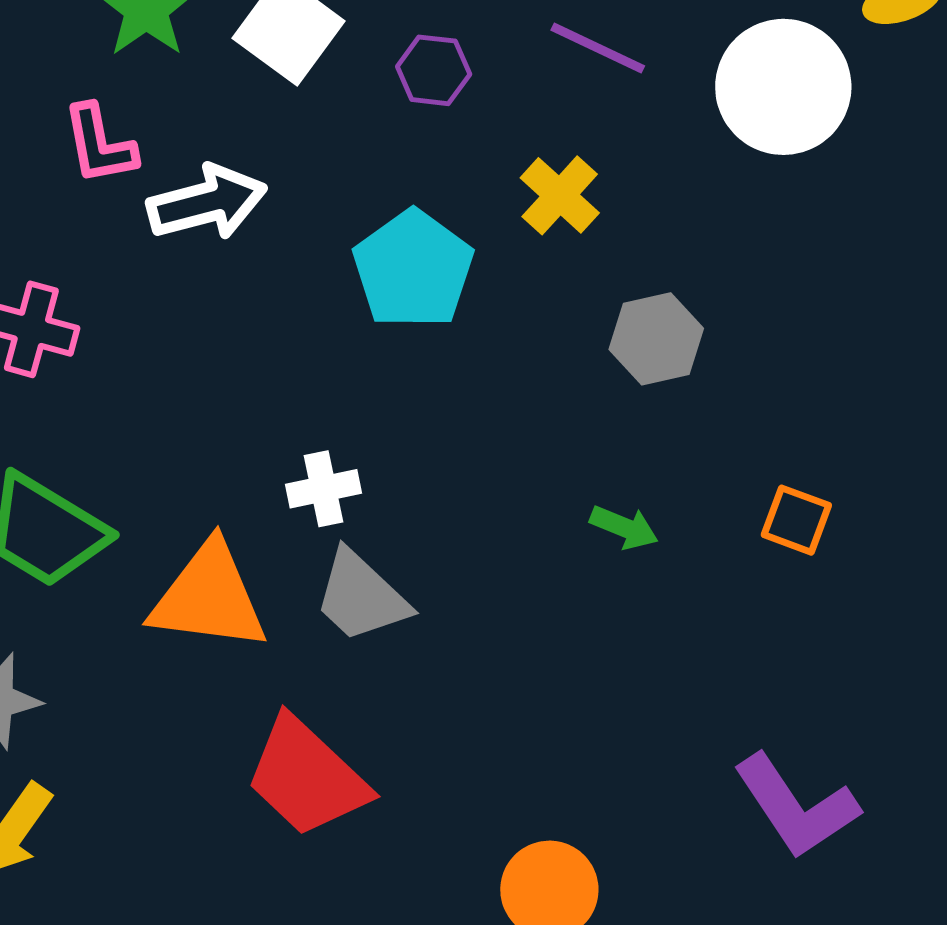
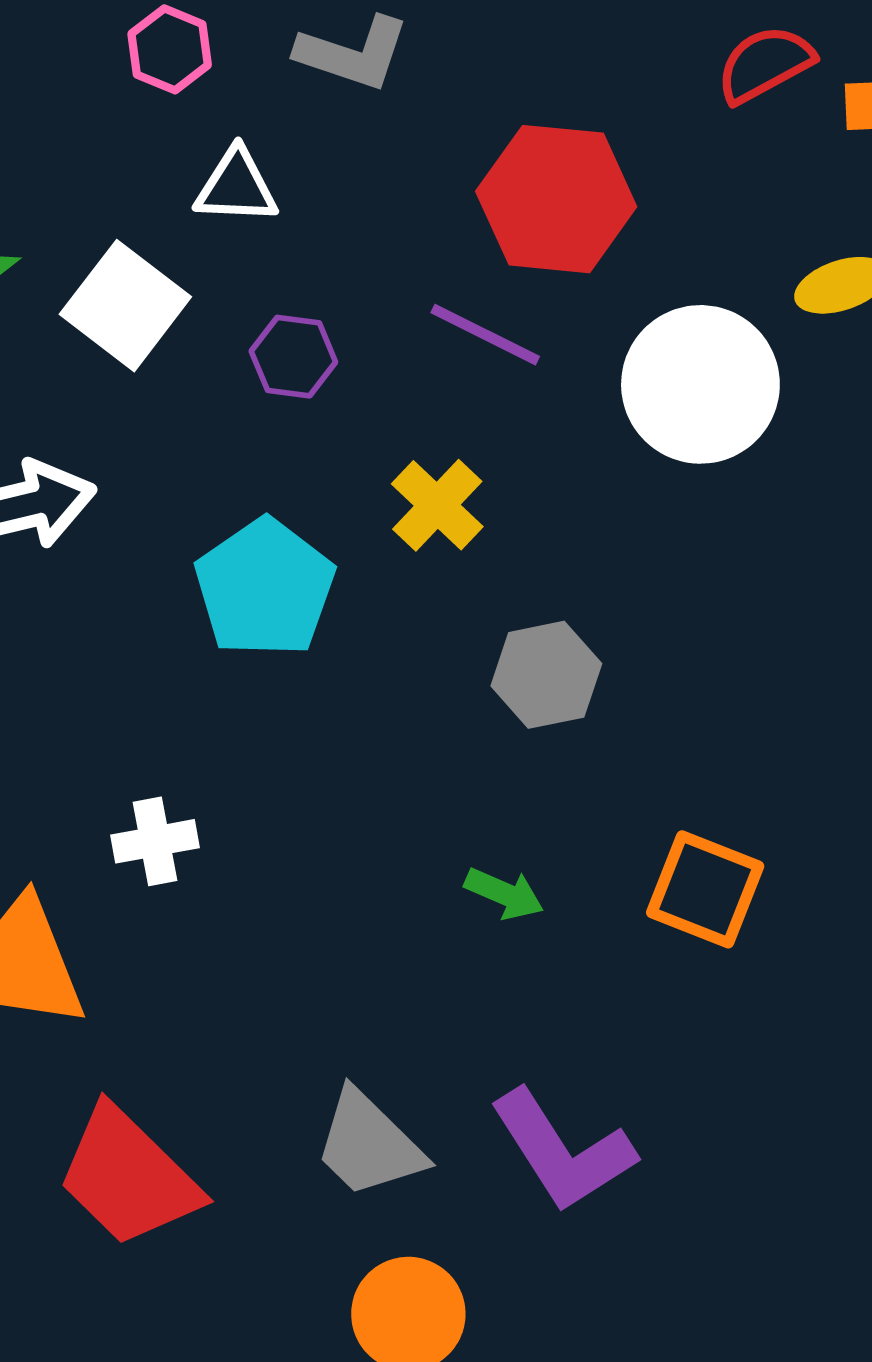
orange square: (796, 520) -> (705, 889), size x1.4
gray trapezoid: (361, 596) -> (369, 1144), moved
purple L-shape: (796, 806) -> (562, 1151), moved

